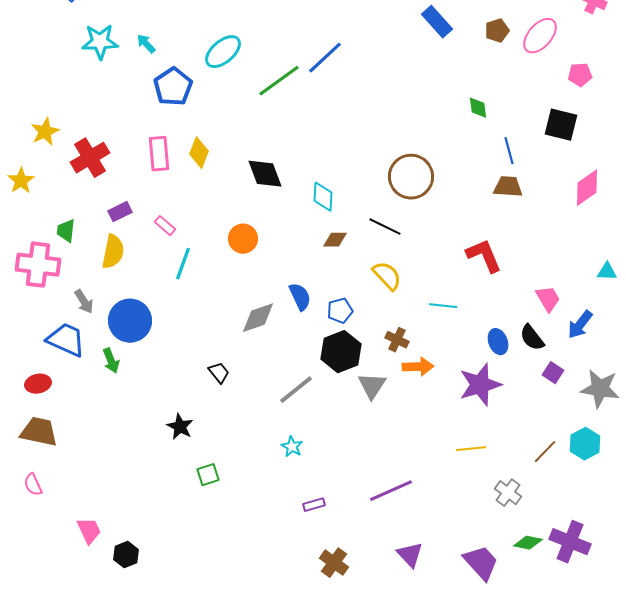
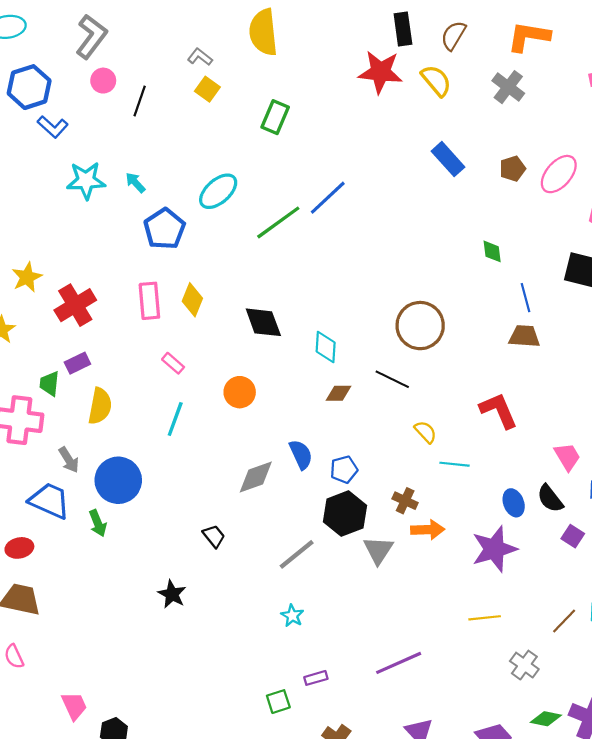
purple rectangle: (120, 212) -> (77, 363), moved
pink rectangle: (165, 226) -> (173, 363), moved
yellow semicircle: (387, 276) -> (426, 432), moved, size x0.7
green square: (208, 475) -> (278, 702), moved

